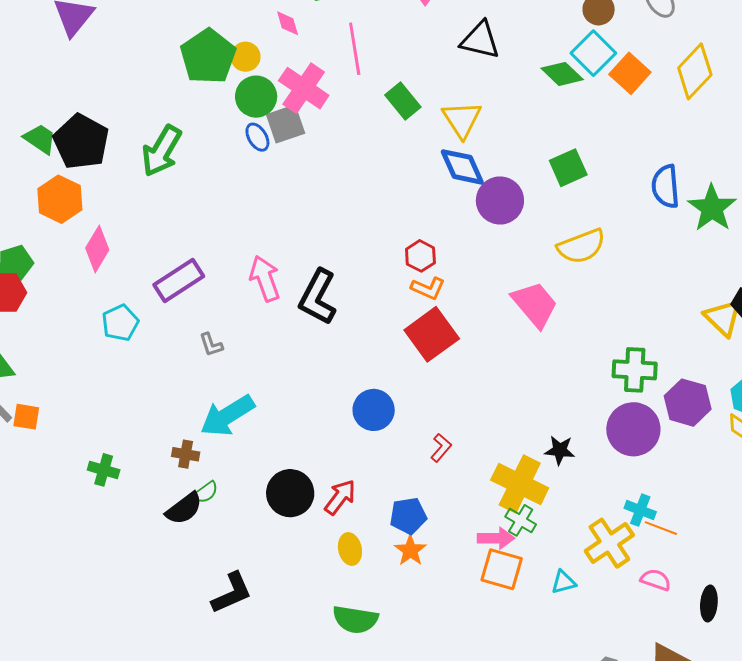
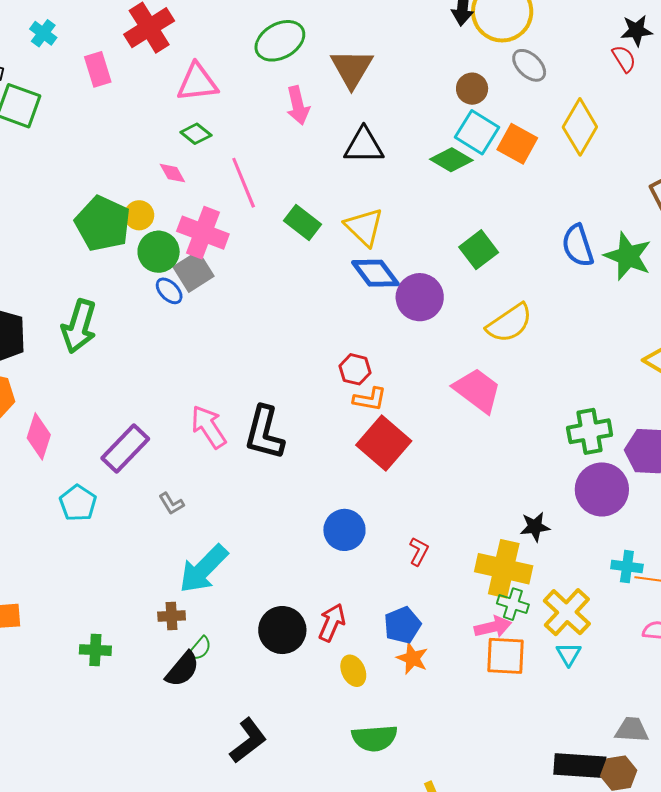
yellow cross: (609, 543) -> (567, 612), moved
cyan triangle: (563, 582) -> (569, 654), turned -32

